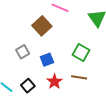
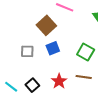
gray square: (23, 52) -> (27, 51), turned 32
blue square: (47, 60) -> (53, 48), moved

